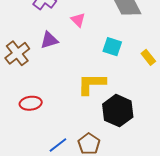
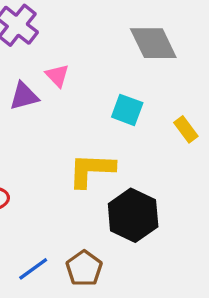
pink triangle: (78, 20) -> (57, 75), moved

